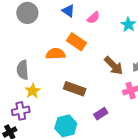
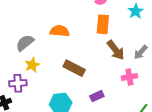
orange rectangle: (76, 42) -> (103, 24), moved, turned 54
gray semicircle: (23, 70) -> (25, 43), turned 48

